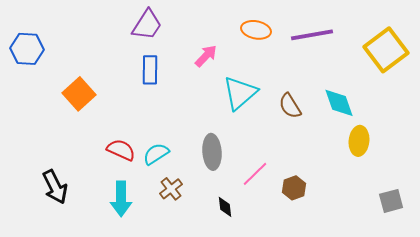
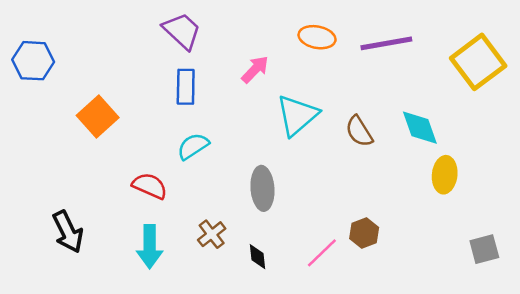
purple trapezoid: (147, 25) -> (182, 31), turned -80
cyan semicircle: (156, 154) -> (193, 146), moved
pink line: (255, 174) -> (322, 253), moved
black diamond: (225, 207) -> (258, 257), moved

